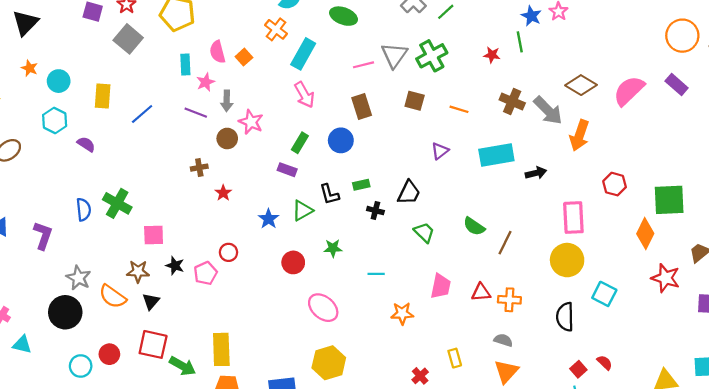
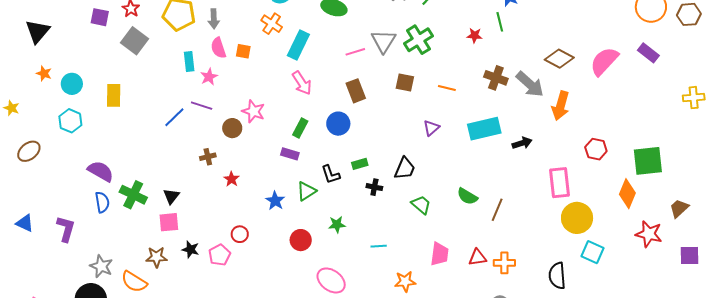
orange square: (244, 57) -> (243, 51), turned -35
gray arrow: (227, 101) -> (214, 19), moved
blue line: (142, 114) -> (174, 117), moved
purple semicircle: (86, 144) -> (101, 171), moved, size x1.5
yellow circle: (567, 260) -> (577, 218), moved
black triangle: (151, 301) -> (171, 196), moved

